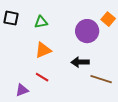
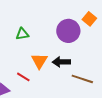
green triangle: (41, 22) -> (22, 34), moved
orange triangle: (43, 50) -> (39, 61), moved, turned -36

